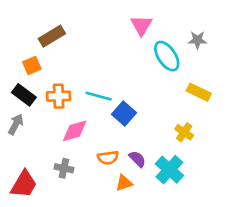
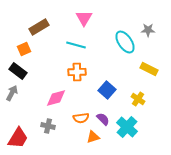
pink triangle: (141, 25) -> (84, 18), moved
orange cross: (59, 96) -> (77, 72), moved
cyan line: (99, 96) -> (76, 45), moved
blue square: (124, 114) -> (107, 90), moved

